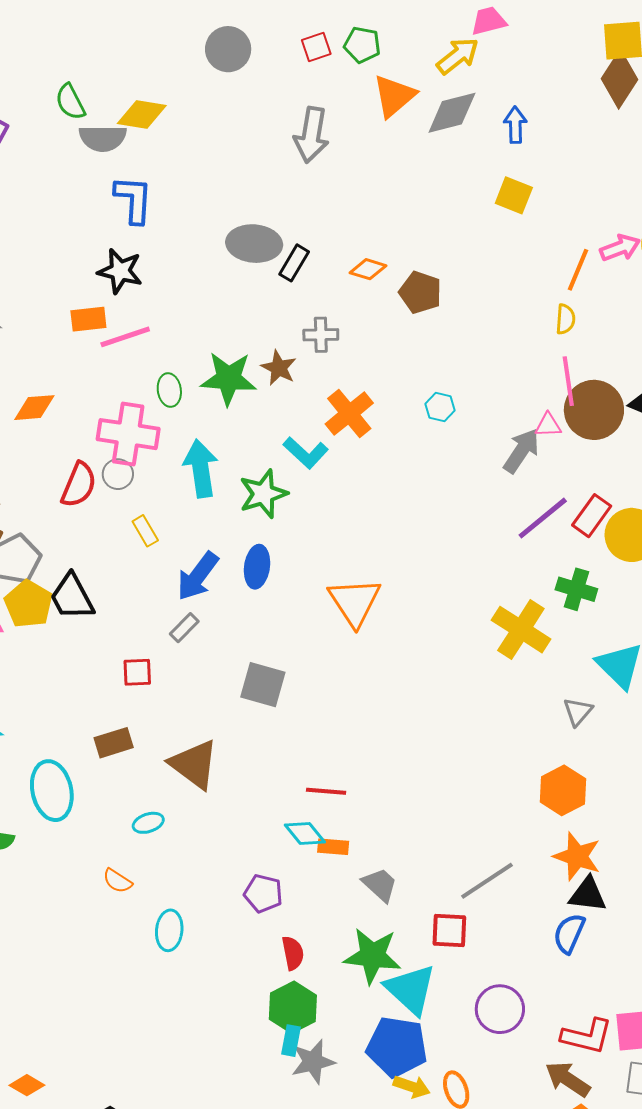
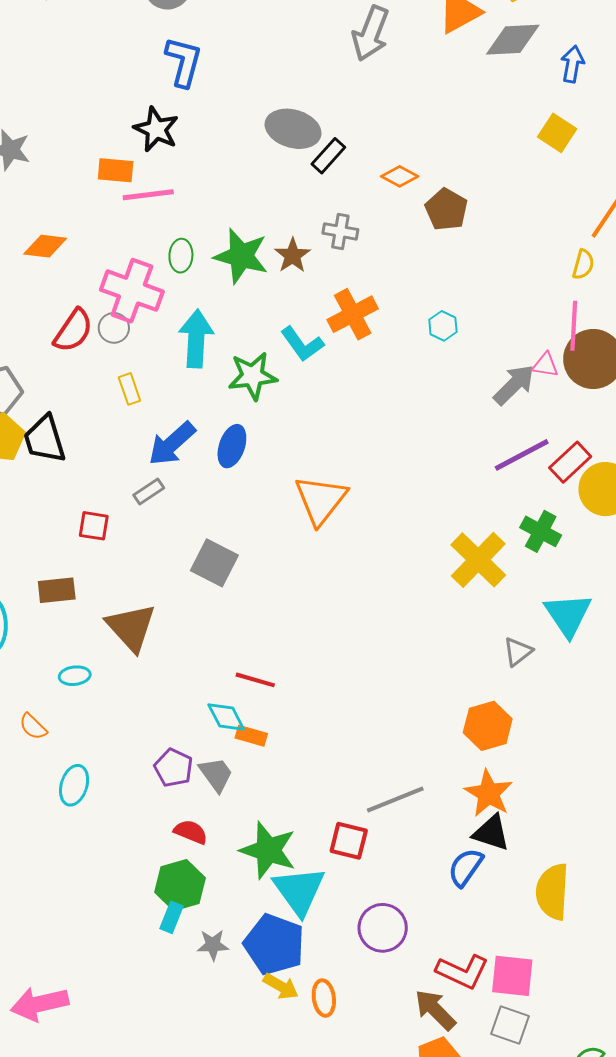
gray trapezoid: (380, 885) -> (216, 774), moved
red semicircle: (293, 953) -> (191, 832), turned -68
gray star: (313, 1062) -> (213, 945), moved, size x0.7

